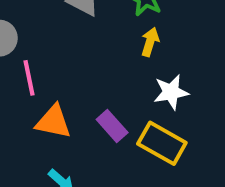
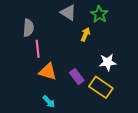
yellow arrow: (150, 42) -> (85, 34), moved

